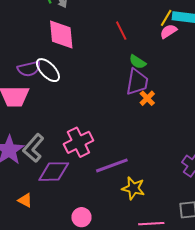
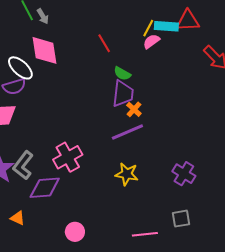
white ellipse: (48, 70) -> (20, 68), moved
purple line: (112, 165) -> (127, 132), moved
yellow star: (133, 188) -> (127, 174), moved

